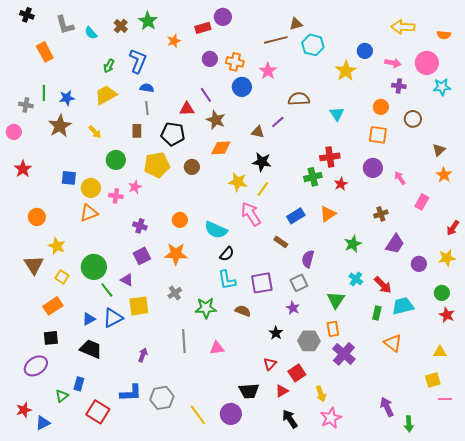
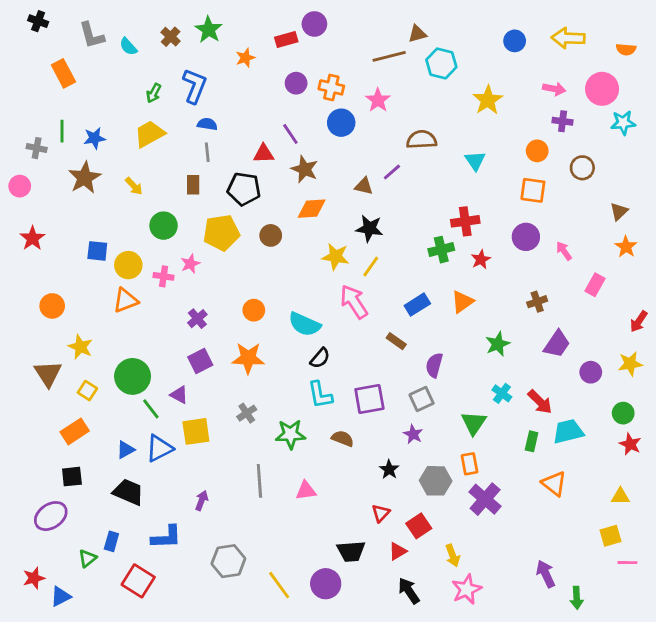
blue circle: (365, 51) -> (515, 41), moved
purple cross: (140, 226) -> (197, 319), turned 32
blue L-shape: (131, 393) -> (166, 537), moved

